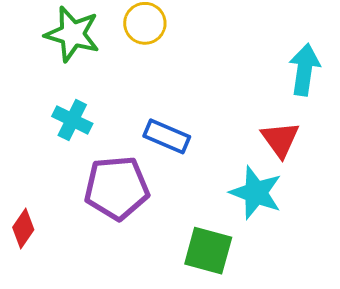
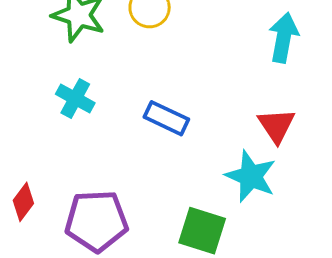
cyan arrow: (304, 70) -> (284, 38), moved
purple pentagon: (117, 188) -> (96, 221), moved

